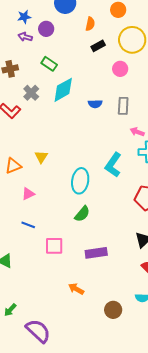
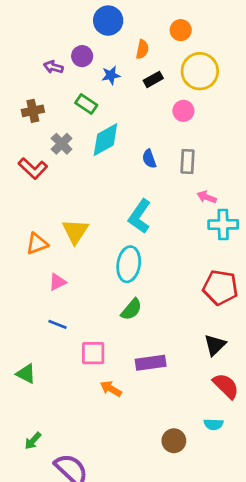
blue star: (24, 17) -> (111, 75), moved
blue semicircle: (95, 104) -> (149, 159), turned 72
yellow triangle: (41, 157) -> (75, 231), size x1.5
cyan L-shape: (113, 165) -> (140, 216), moved
orange arrow: (76, 289) -> (111, 389), moved

